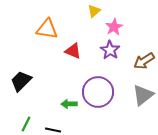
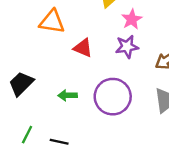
purple star: (110, 50) -> (127, 47), turned 30
green arrow: (69, 104) -> (67, 95), moved

